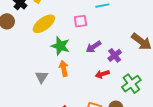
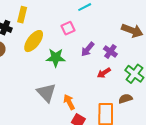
orange arrow: (64, 68) -> (69, 102), moved
gray triangle: (42, 77) -> (46, 93), size x1.5

